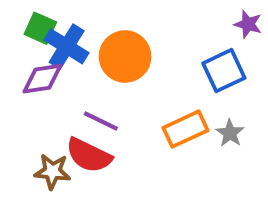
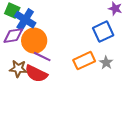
orange circle: (125, 56) -> (34, 41), moved
brown star: (52, 171) -> (18, 69), moved

